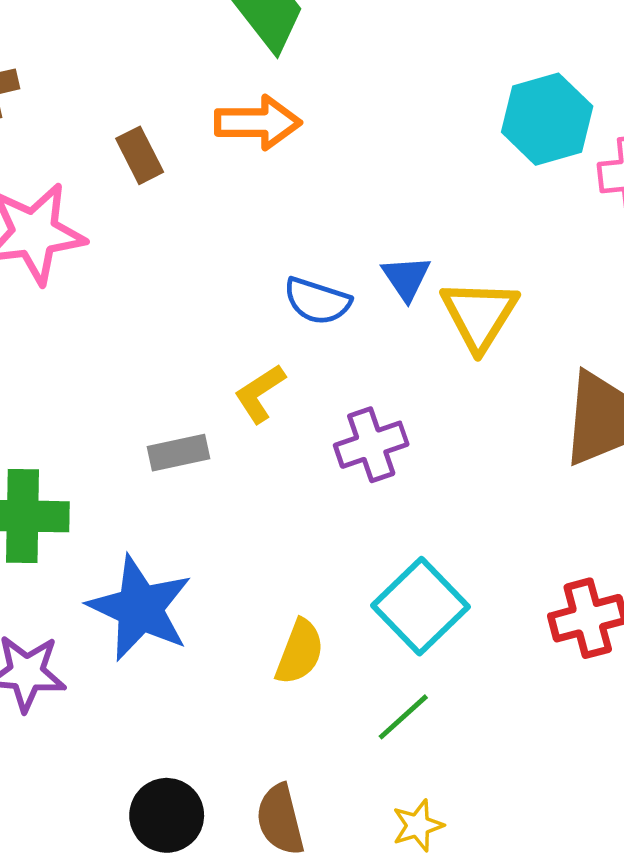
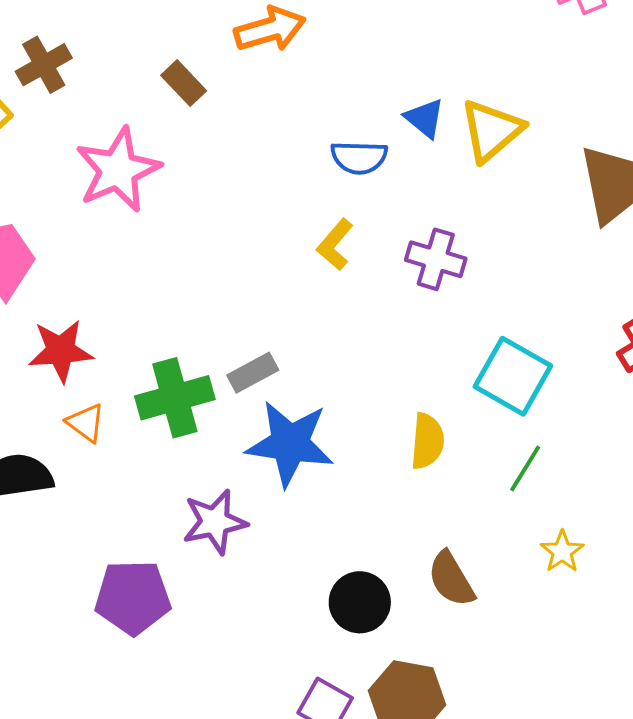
yellow triangle: (479, 315) -> (491, 130), turned 34
purple cross: (371, 445) -> (436, 259), turned -38
gray rectangle: (178, 453) -> (253, 373), moved

